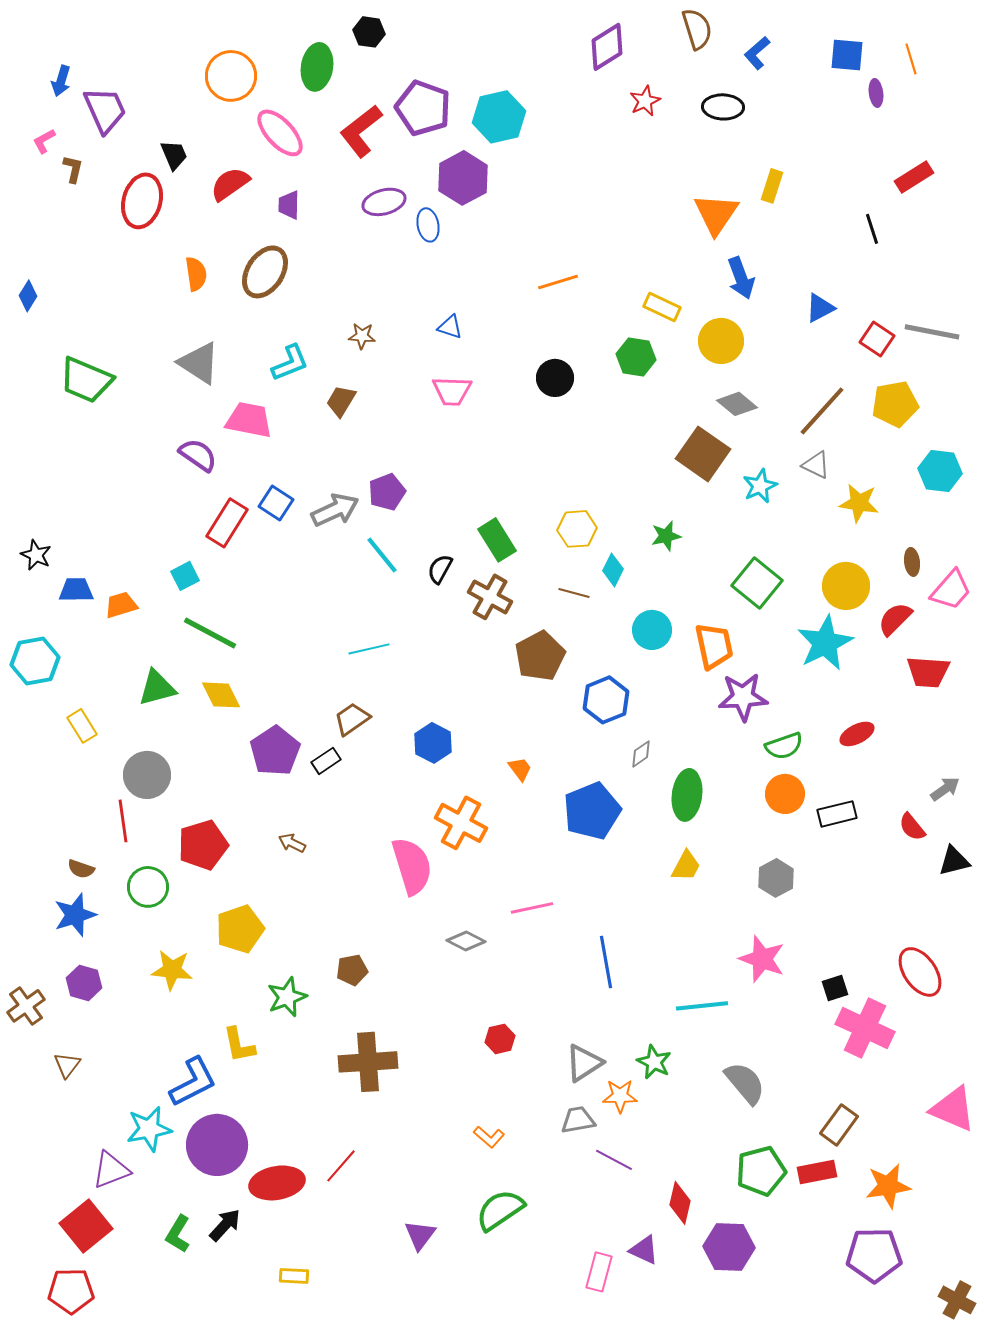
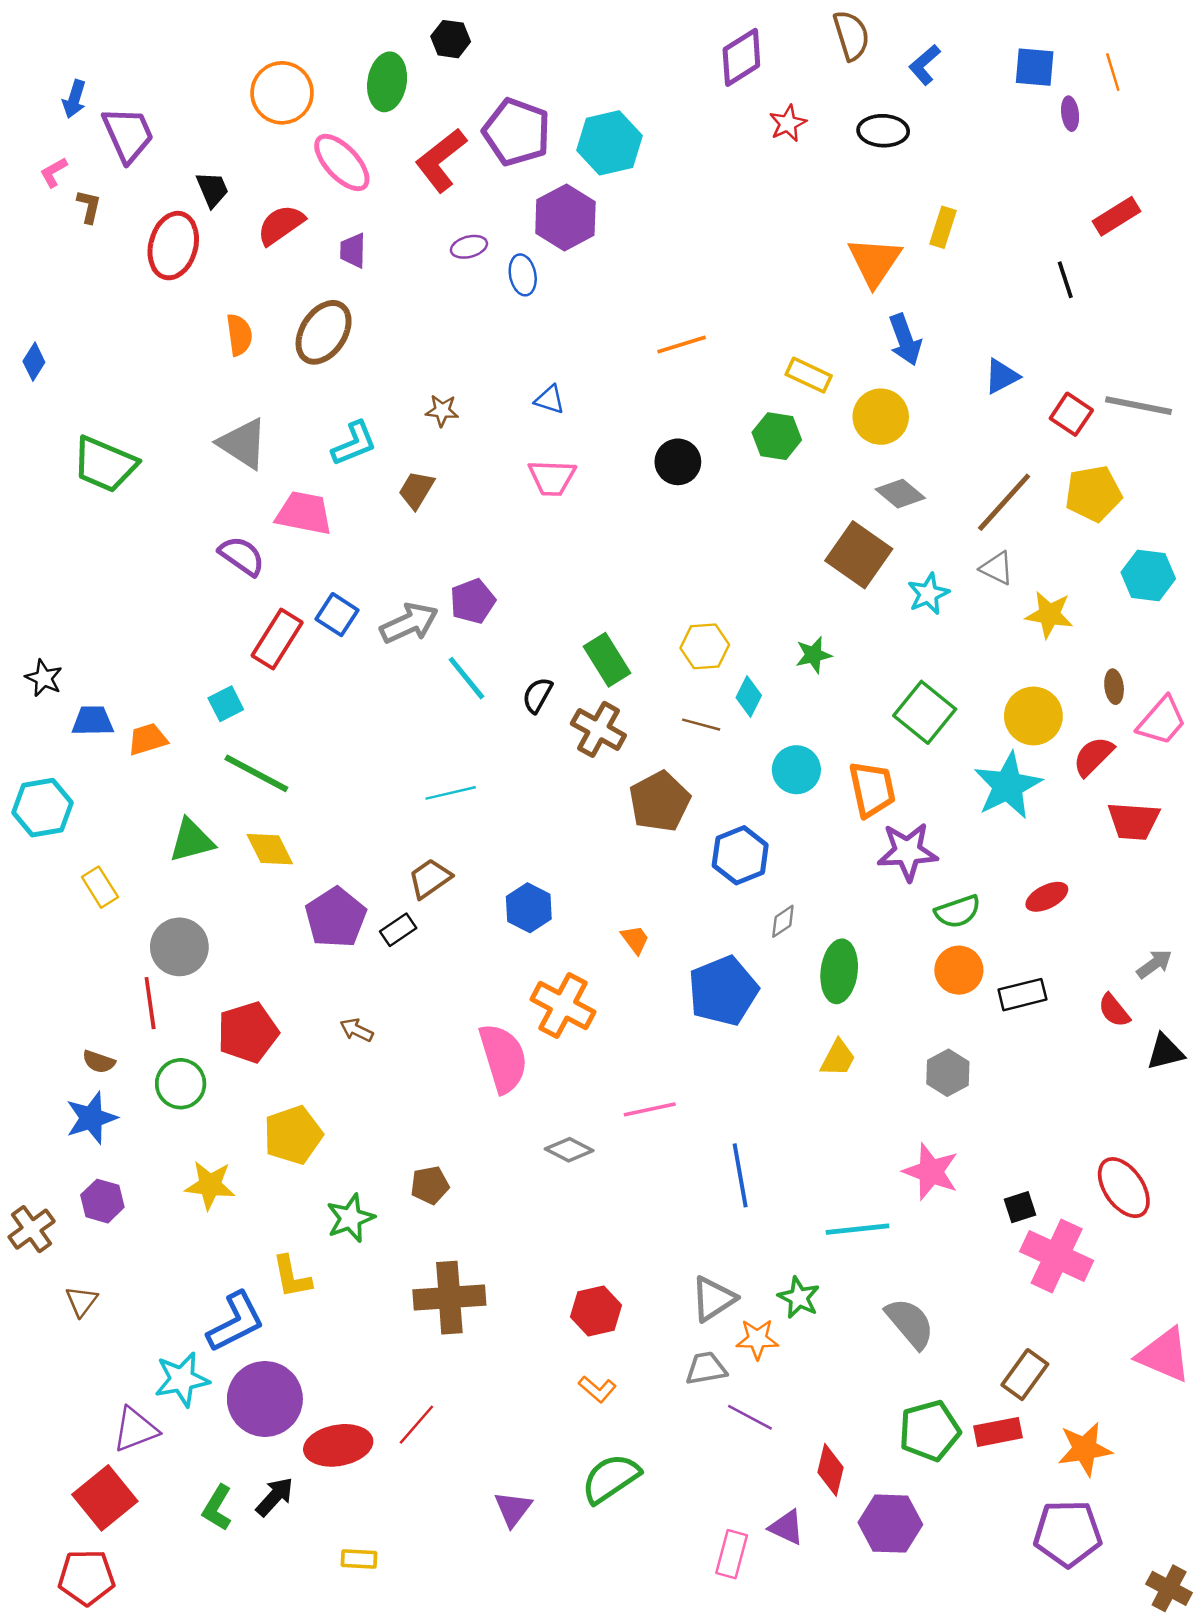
purple ellipse: (384, 202) -> (469, 247), size x0.7
red hexagon: (500, 1039) -> (596, 1311), moved, size x1.4

